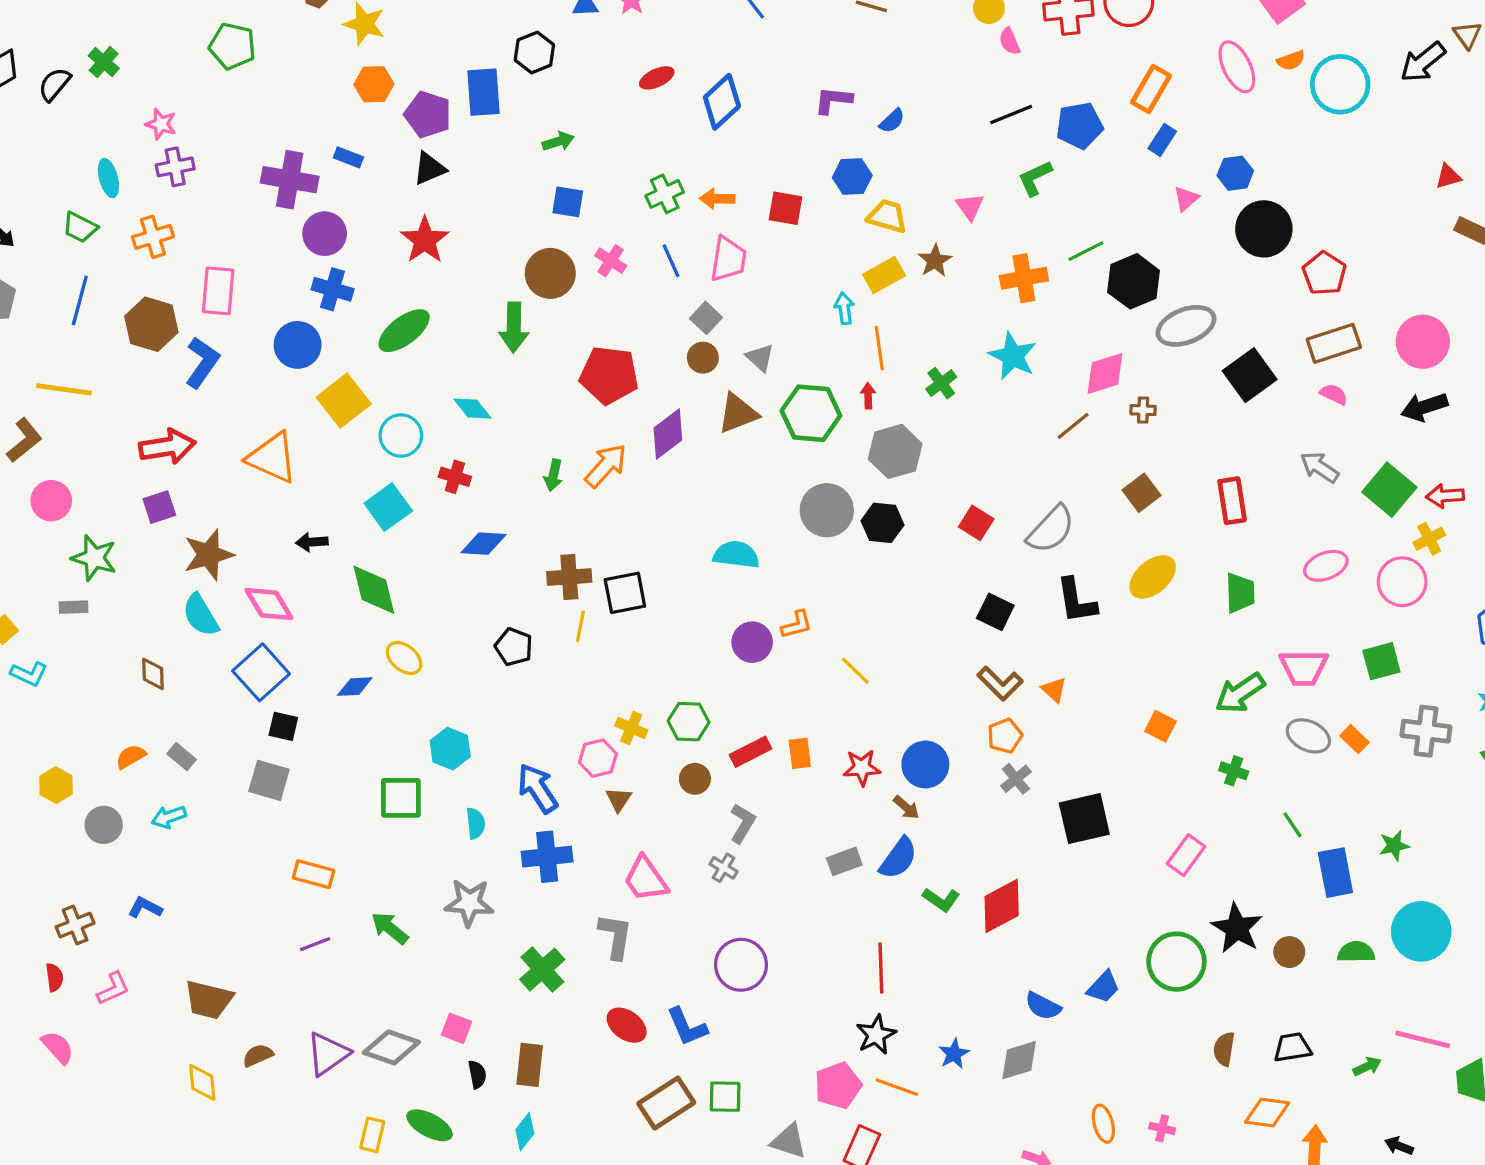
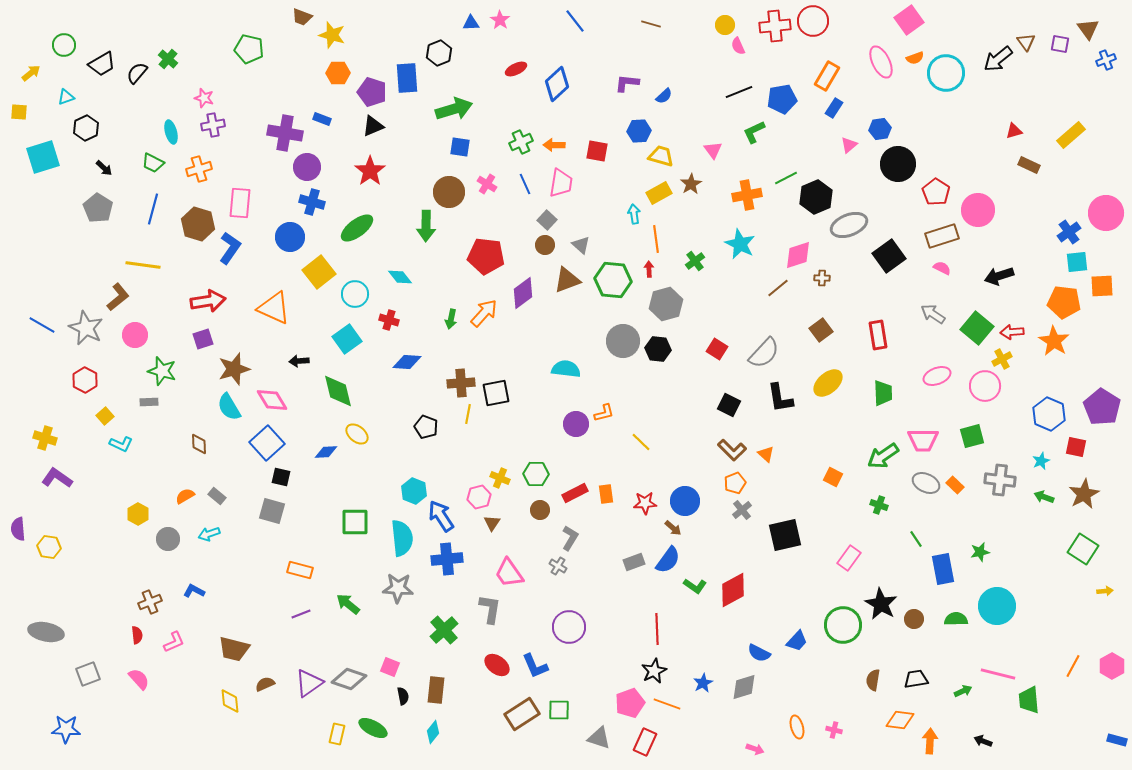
green arrow: (558, 141) -> (454, 109), size x1.8
pink circle: (1423, 342) -> (978, 210), moved
cyan hexagon: (450, 749) -> (414, 491), moved
cyan semicircle: (476, 823) -> (402, 538), size x1.8

